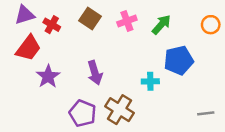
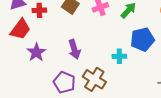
red cross: (52, 25) -> (39, 10), turned -32

